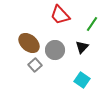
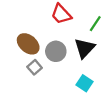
black triangle: (82, 47) -> (85, 48), size x1.5

